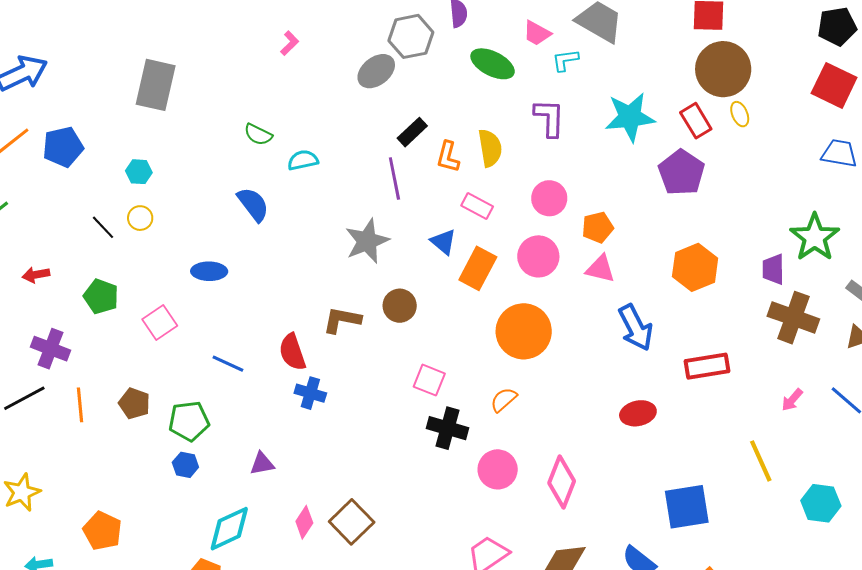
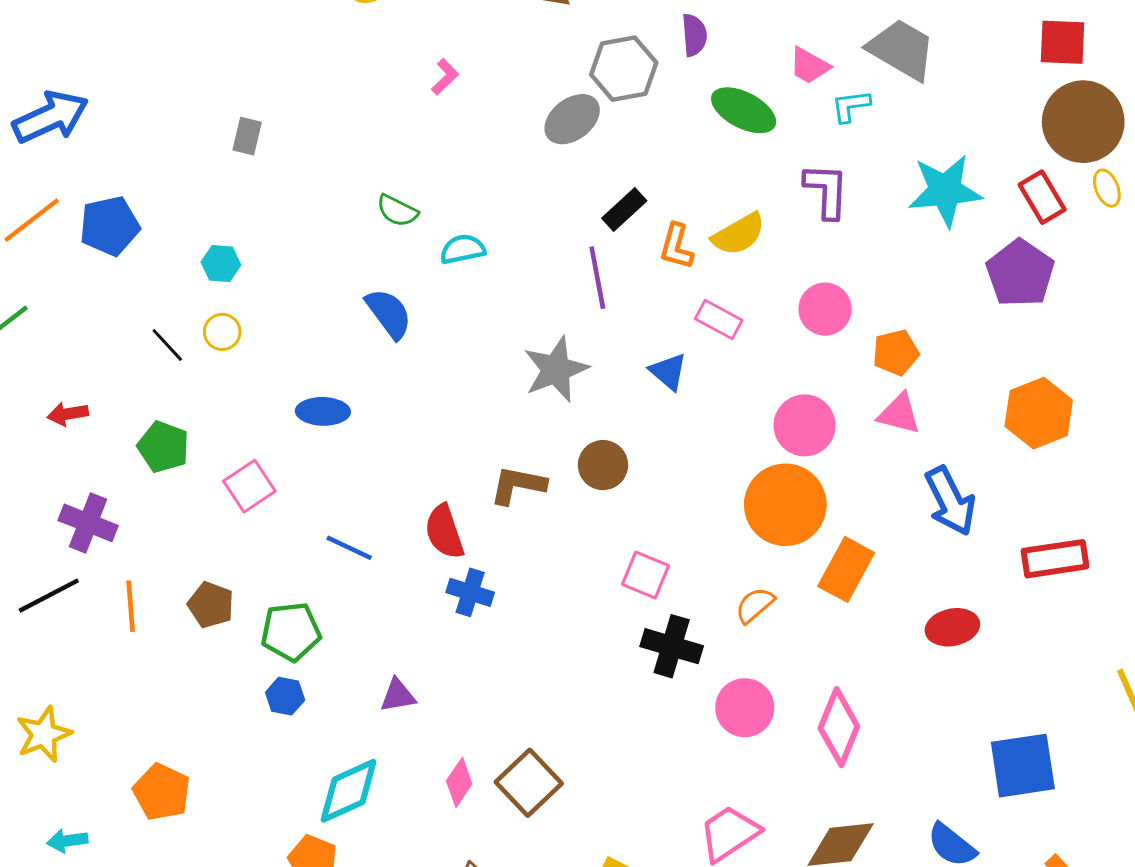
gray rectangle: (156, 85) -> (247, 136), size x0.5
yellow semicircle: (490, 148) -> (739, 234), turned 69
pink circle: (538, 256) -> (805, 425), moved
orange rectangle: (478, 268) -> (846, 569), moved

